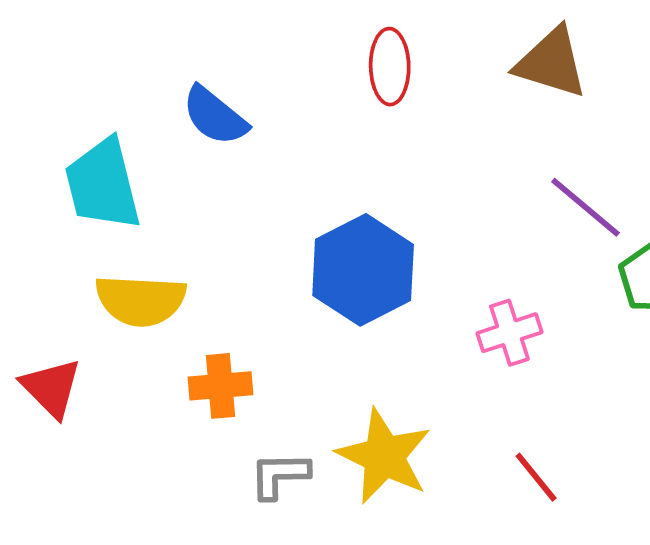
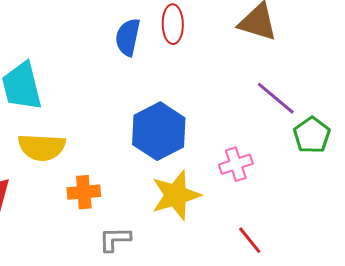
blue semicircle: (215, 116) -> (128, 37), moved, turned 63
yellow star: (384, 456) -> (176, 195), moved, turned 30

